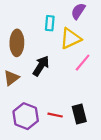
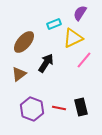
cyan rectangle: (50, 23) -> (54, 24), turned 64
brown ellipse: (17, 43) -> (24, 42), turned 40

